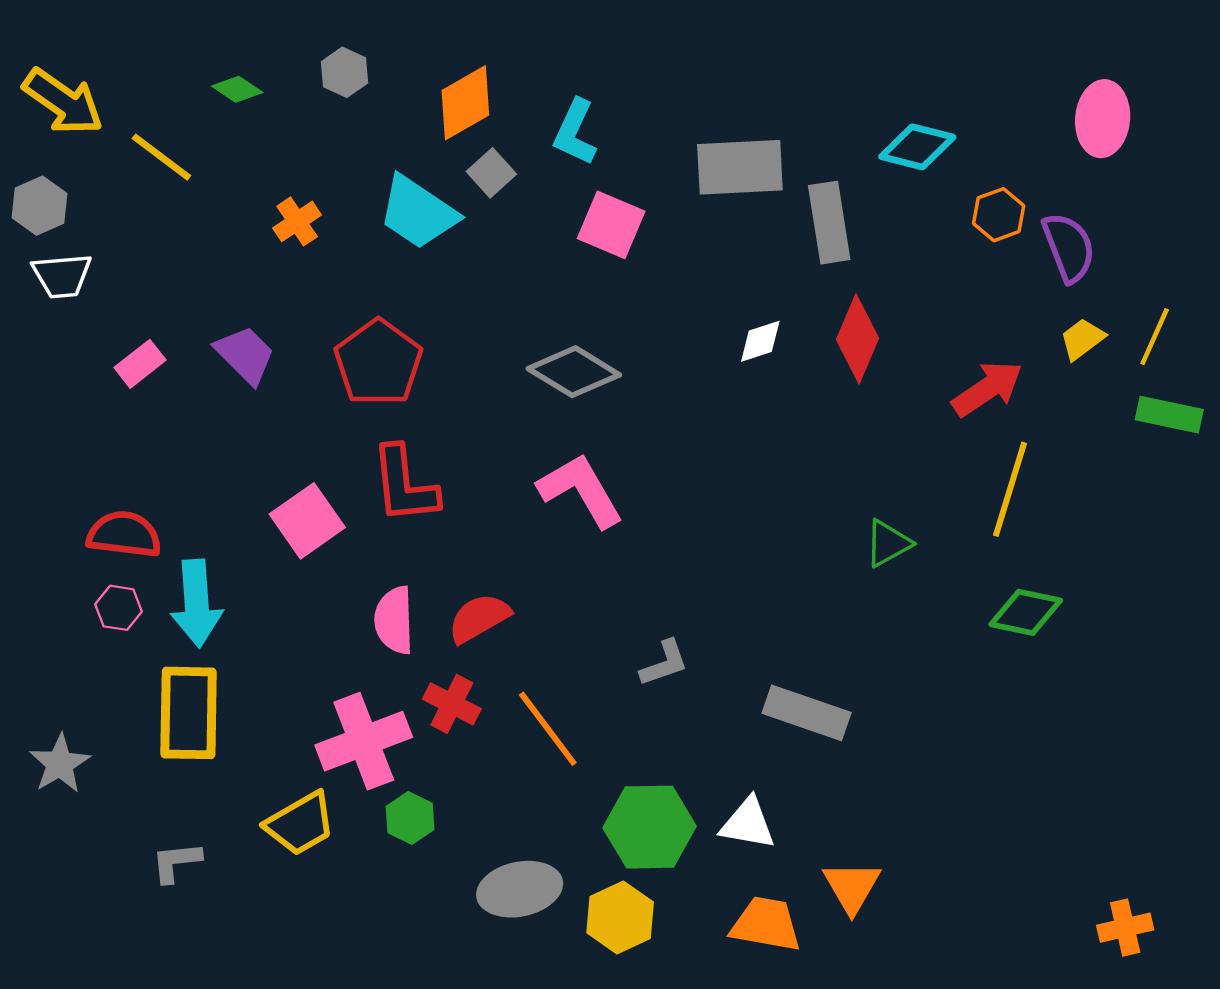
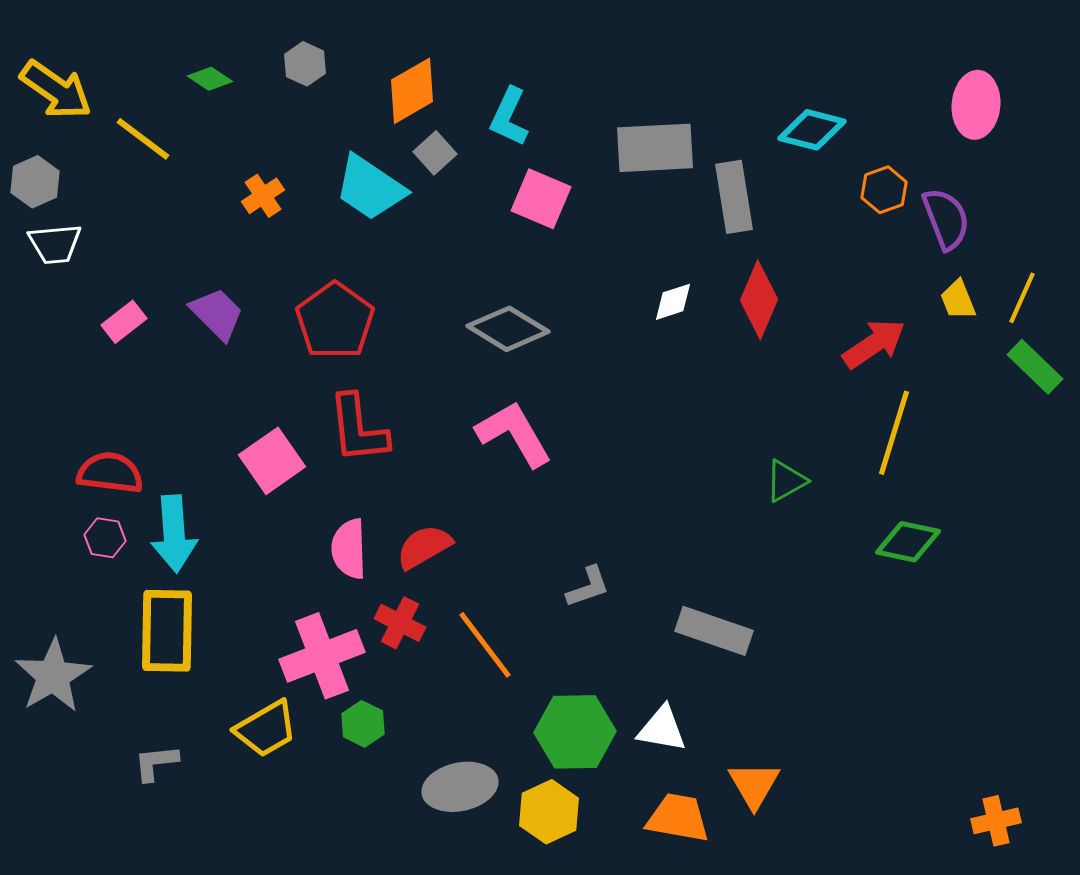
yellow trapezoid: (1082, 339) -> (958, 300), turned -75
green rectangle: (1169, 415) -> (1035, 367), turned 32
gray star: (60, 764) -> (53, 676), size x1.4

